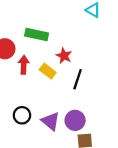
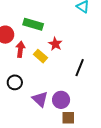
black line: (78, 79) -> (80, 68), moved
black circle: (22, 115) -> (15, 82), moved

